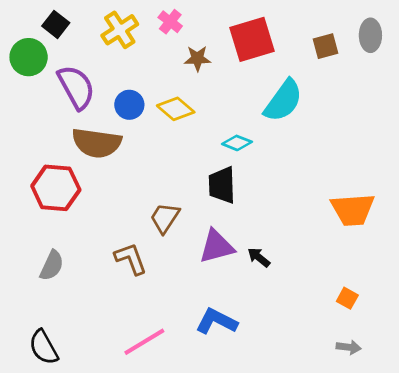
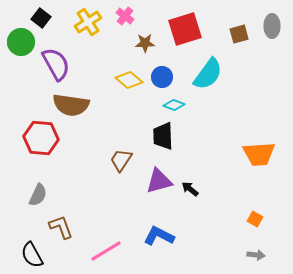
blue circle: (129, 105) -> (162, 77), moved
brown L-shape: (131, 259) -> (61, 227), moved

